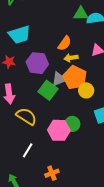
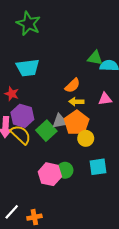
purple hexagon: (37, 63) -> (22, 116), moved
yellow semicircle: (26, 116) -> (21, 135), moved
white line: (28, 150) -> (12, 212), moved

